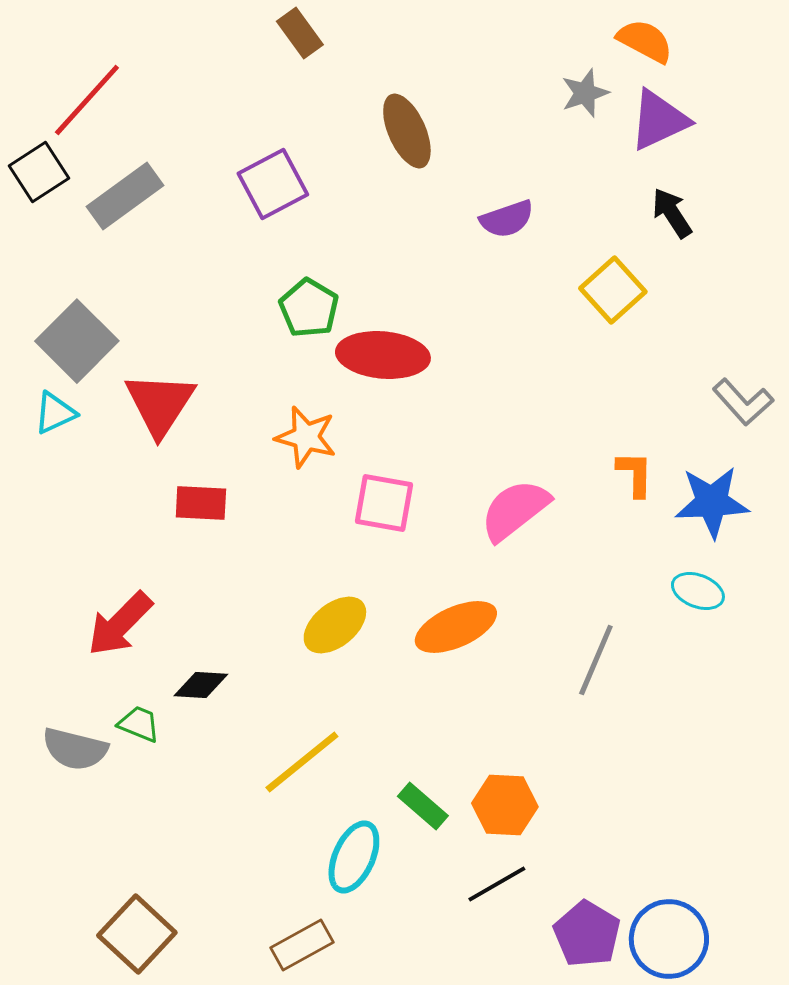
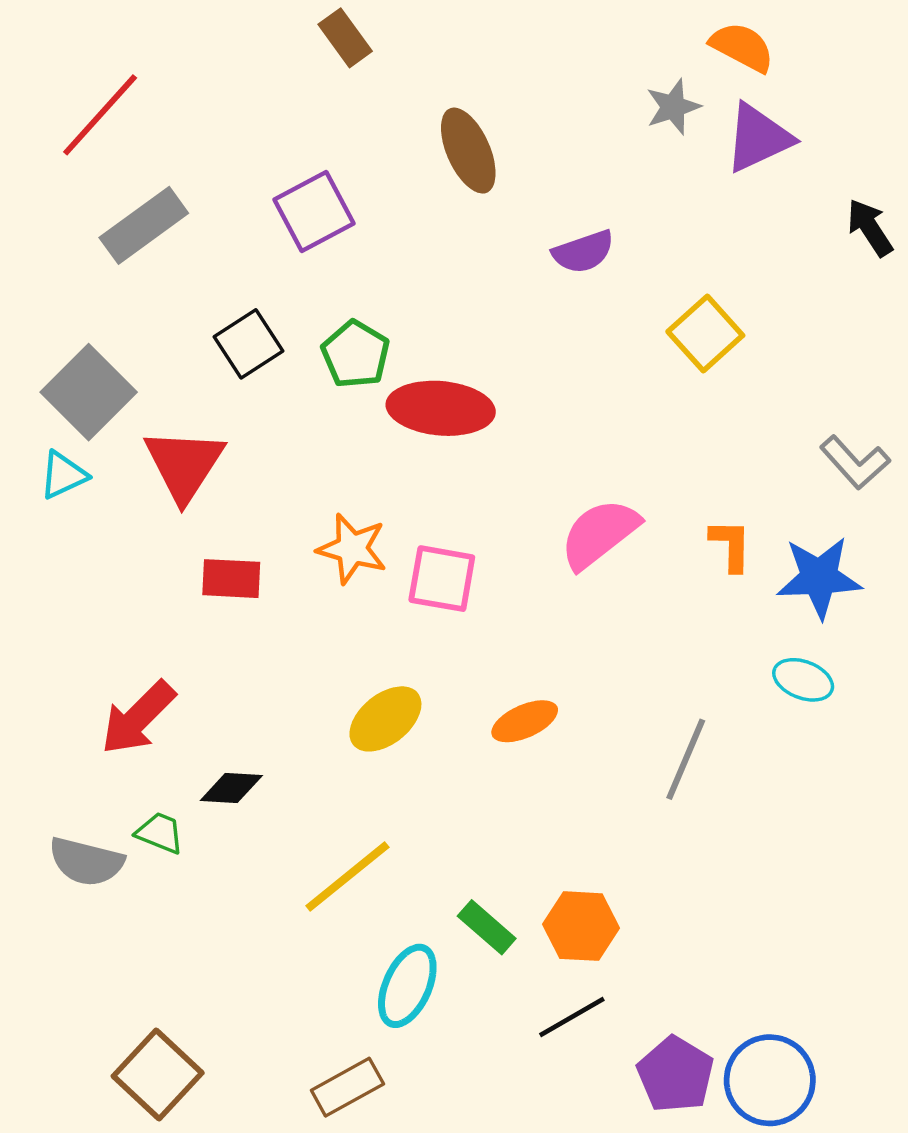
black square: (39, 172) -> (249, 344), moved
black arrow: (672, 213) -> (870, 228), moved
orange star: (306, 437) -> (352, 549), moved
pink semicircle: (515, 510) -> (599, 534), moved
orange ellipse: (456, 627) -> (525, 721), size x0.7

